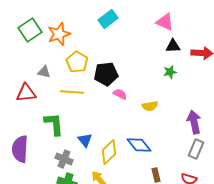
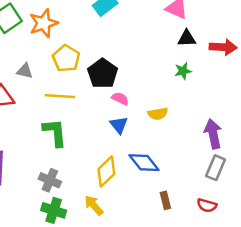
black pentagon: (106, 74) -> (103, 73), turned -30
green L-shape: (54, 124) -> (55, 133), moved
blue triangle: (85, 140) -> (119, 125), moved

